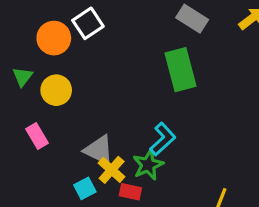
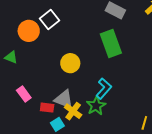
green triangle: (23, 77) -> (11, 57), turned -40
yellow circle: (56, 90) -> (70, 63), moved
red rectangle: (130, 192) -> (47, 108), moved

